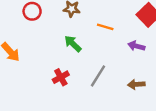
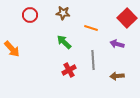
gray line: (98, 76) -> (93, 60), moved, turned -36
red cross: (61, 77) -> (69, 70), moved

